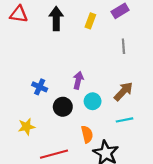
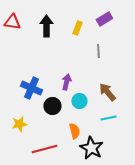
gray line: (123, 46) -> (98, 51), moved
blue cross: (40, 87) -> (31, 88), size x1.5
brown arrow: (123, 91) -> (107, 92), turned -84

